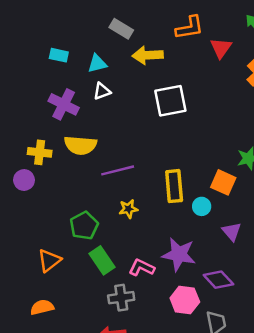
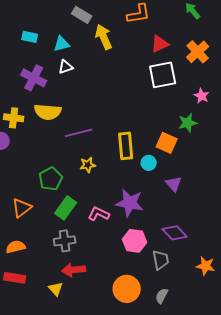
red triangle: (221, 48) -> (160, 44), moved, turned 30
yellow arrow: (148, 55) -> (104, 37), turned 70
white square: (170, 101) -> (163, 75), moved
green rectangle: (102, 260) -> (66, 208), turned 70
purple diamond: (218, 280) -> (175, 233), moved
gray cross: (121, 298) -> (65, 241), moved

